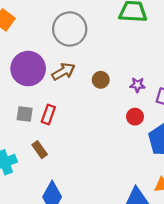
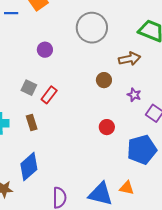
purple circle: (28, 69) -> (45, 50), size x0.5
brown arrow: (63, 72) -> (130, 59), moved
red circle: (135, 117) -> (107, 127), moved

